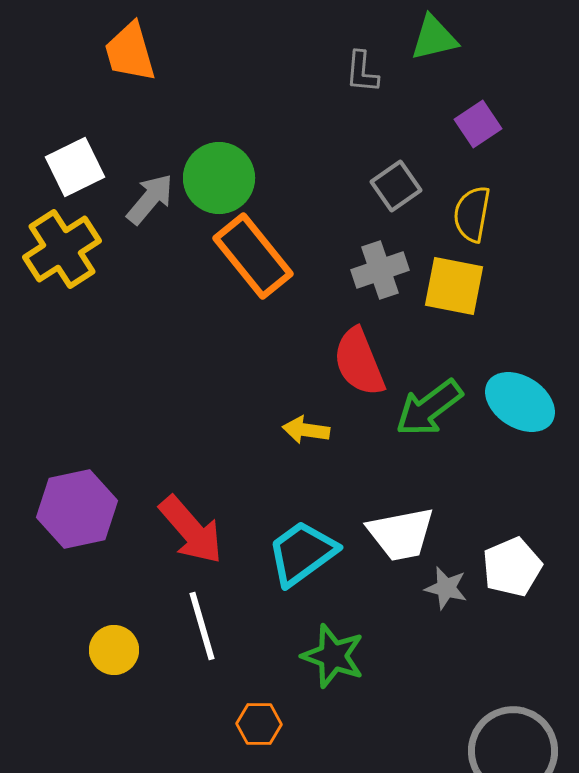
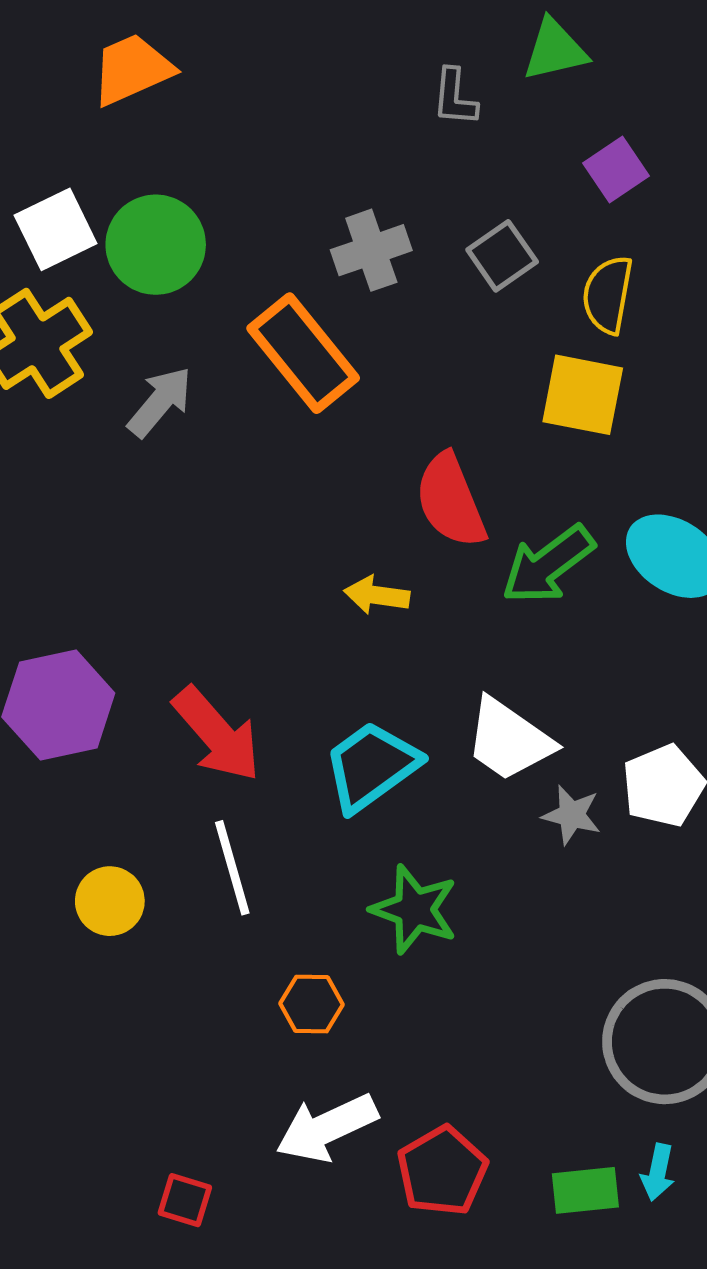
orange trapezoid: (130, 52) -> (132, 69), turned 82
green circle: (219, 178) -> (156, 245), moved
gray arrow: (150, 199) -> (160, 402), moved
gray cross: (380, 270) -> (371, 250), moved
white trapezoid: (401, 534) -> (509, 740), turned 46

